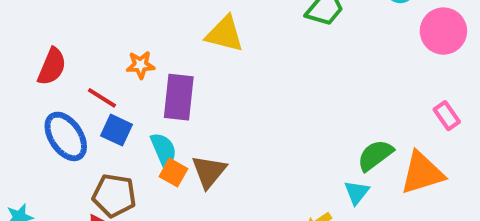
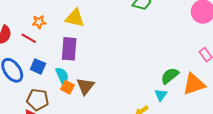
yellow triangle: (225, 34) -> (75, 18), moved
orange star: (141, 65) -> (39, 22), moved
red line: (102, 98) -> (29, 38), moved

